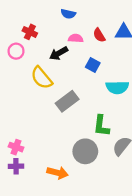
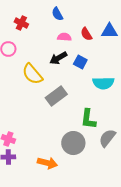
blue semicircle: (68, 14) -> (57, 14), turned 48
red cross: (30, 32) -> (21, 23), moved
black arrow: (59, 53) -> (58, 58), moved

